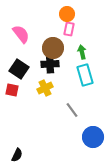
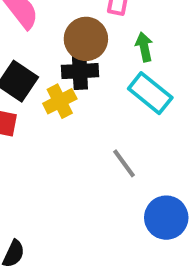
cyan rectangle: (85, 75) -> (150, 93), turned -35
yellow cross: (45, 88) -> (60, 101), moved

